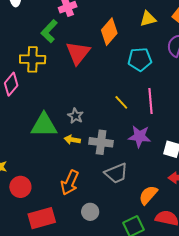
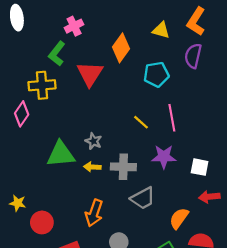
yellow triangle: (148, 19) -> (161, 30), turned 36

